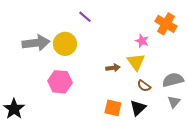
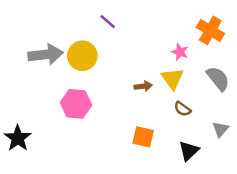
gray semicircle: (173, 80) -> (218, 79), moved, turned 65
black triangle: (138, 108) -> (189, 151), moved

